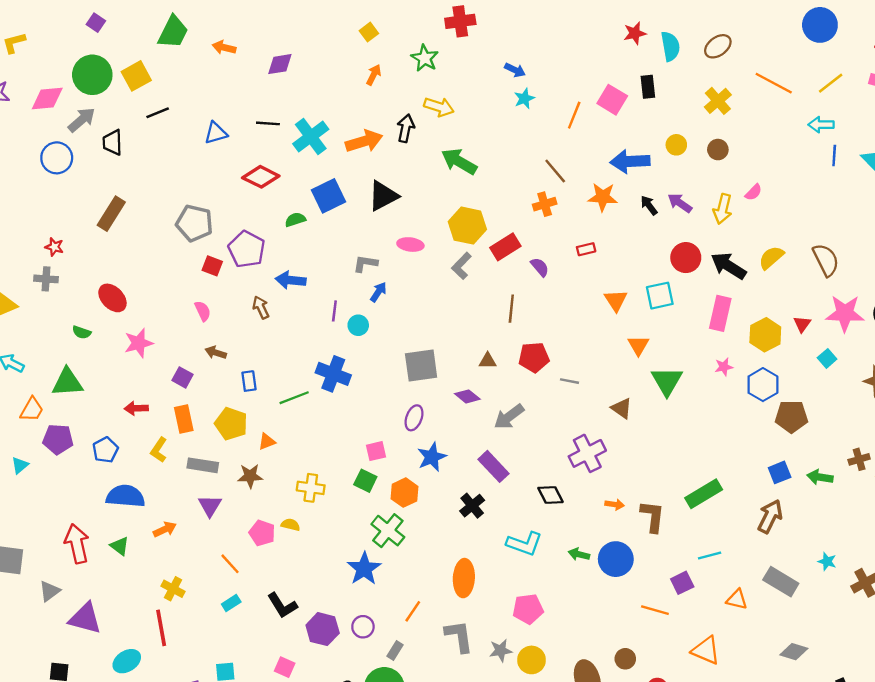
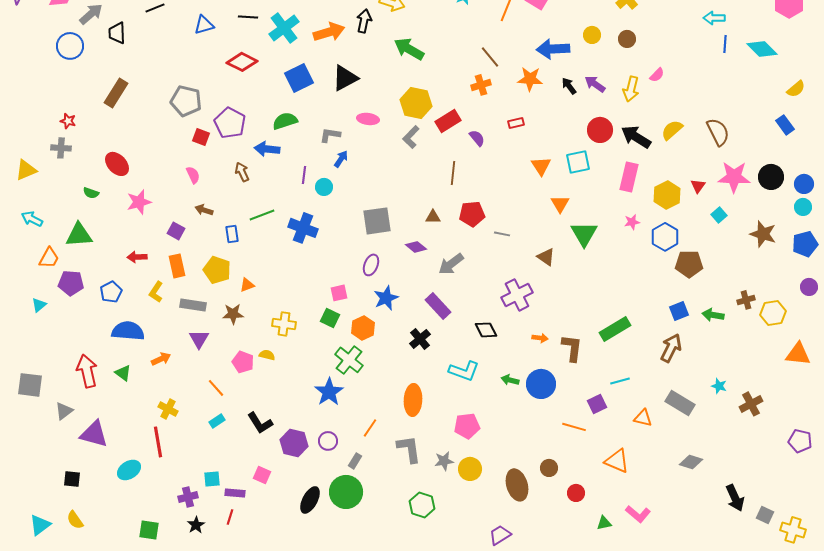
green semicircle: (295, 220) -> (285, 121), moved, size x1.4
green line: (294, 398) -> (262, 215), moved

